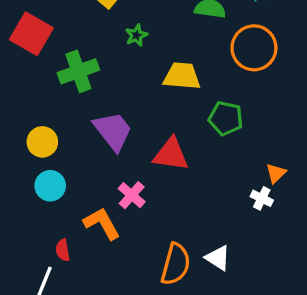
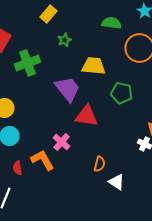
purple trapezoid: (113, 131) -> (68, 89), moved
red semicircle: (63, 250) -> (18, 168), moved
orange semicircle: (176, 264) -> (100, 164), moved, size x0.6

